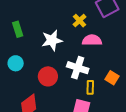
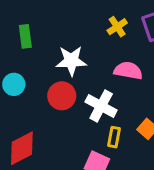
yellow cross: (79, 21) -> (117, 27), moved
red circle: (48, 76) -> (62, 96), moved

